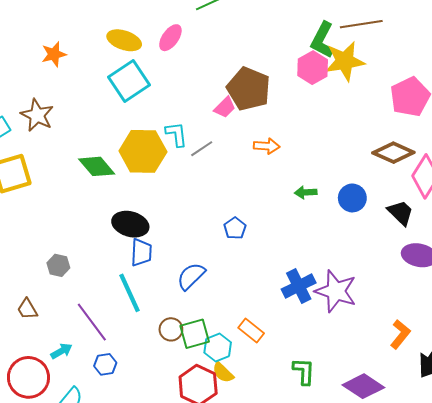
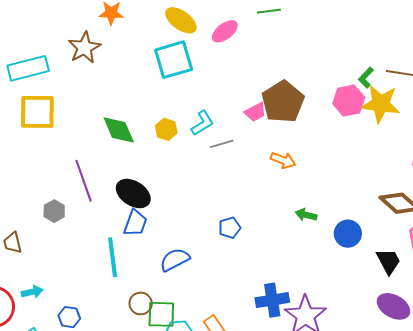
green L-shape: (322, 40) -> (366, 78), size x0.6
brown star: (37, 115) -> (84, 48), moved
cyan L-shape: (176, 134) -> (202, 123), turned 48
yellow hexagon: (143, 151) -> (166, 129), size x0.5
purple line: (92, 322) -> (84, 181), moved

